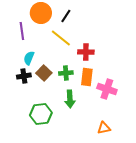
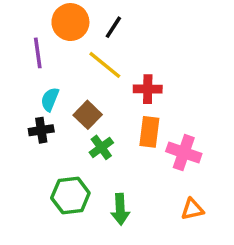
brown square: (44, 73) -> (88, 115), moved
green cross: (66, 73) -> (101, 147), moved, turned -32
green arrow: (70, 99) -> (120, 209), moved
orange triangle: (104, 128) -> (192, 209), moved

